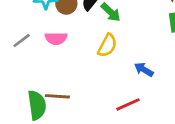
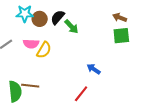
yellow semicircle: (107, 45) -> (44, 50), moved
red line: (128, 104) -> (81, 94), turned -30

